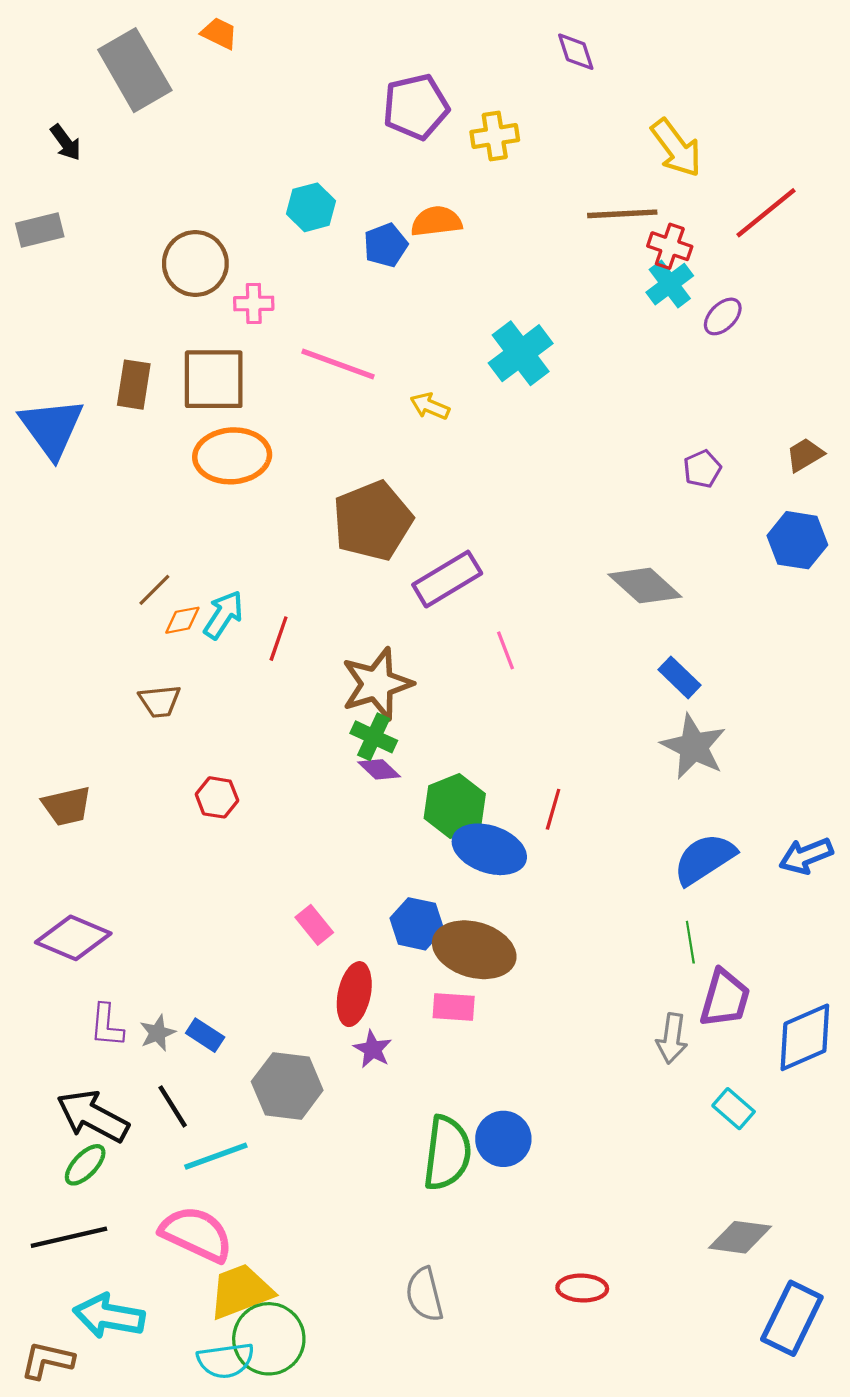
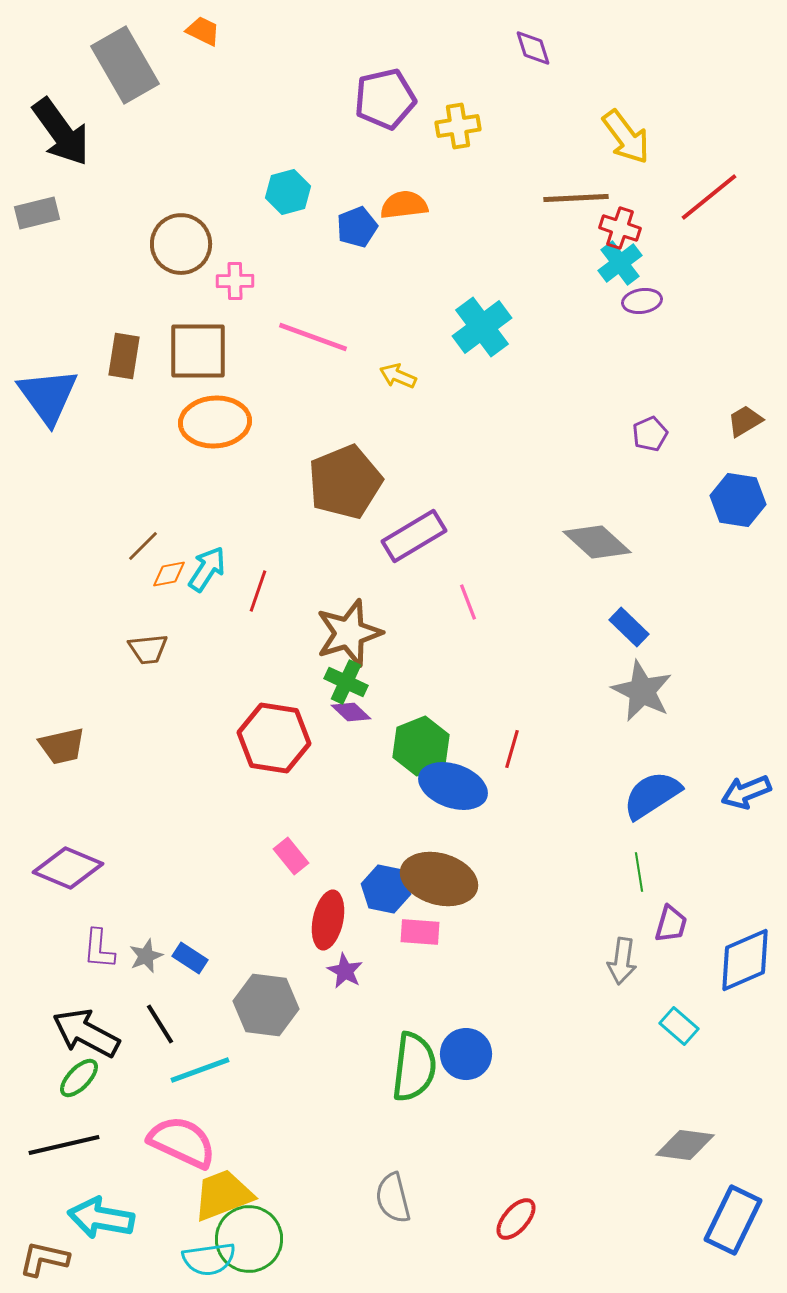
black arrow: (66, 142) -> (61, 132), size x2.0
purple ellipse: (723, 316) -> (642, 301), moved, turned 36
red hexagon: (217, 797) -> (274, 738), moved, size x1.8
blue hexagon: (417, 924) -> (386, 889), moved
purple trapezoid: (725, 998) -> (671, 924), size x0.7
red ellipse: (582, 1288) -> (516, 1219), moved, turned -51

